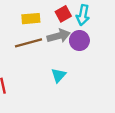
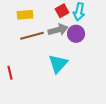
yellow rectangle: (31, 19) -> (25, 15), moved
cyan triangle: (59, 75) -> (58, 64), size x1.5

